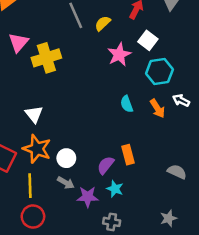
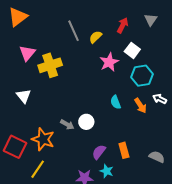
white triangle: (34, 114) -> (24, 96), moved
orange rectangle: (128, 155) -> (124, 150), moved
white circle: (66, 158) -> (86, 122), moved
gray arrow: (66, 183) -> (67, 125), moved
yellow line: (30, 186) -> (38, 169), turned 36

